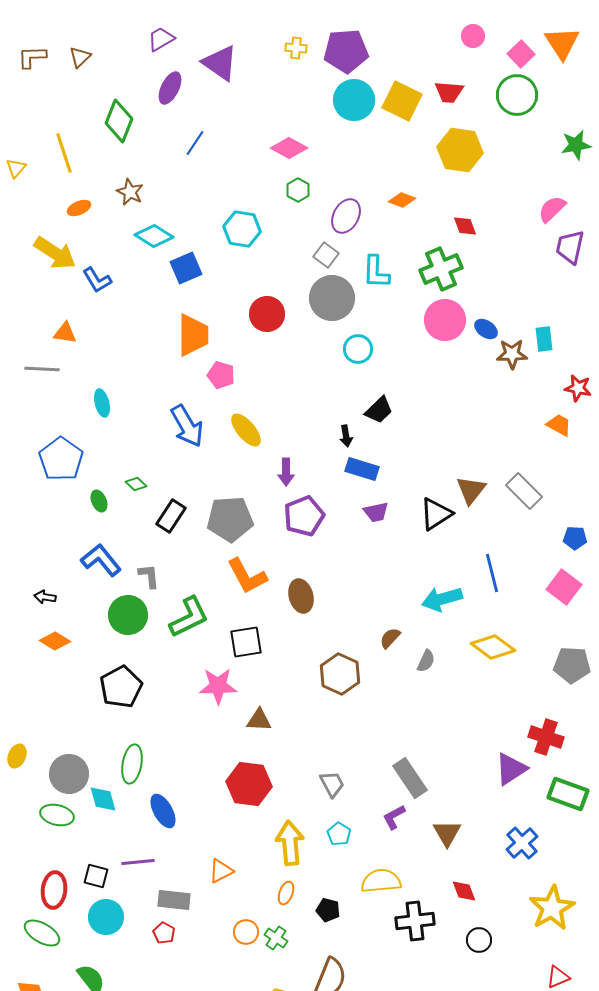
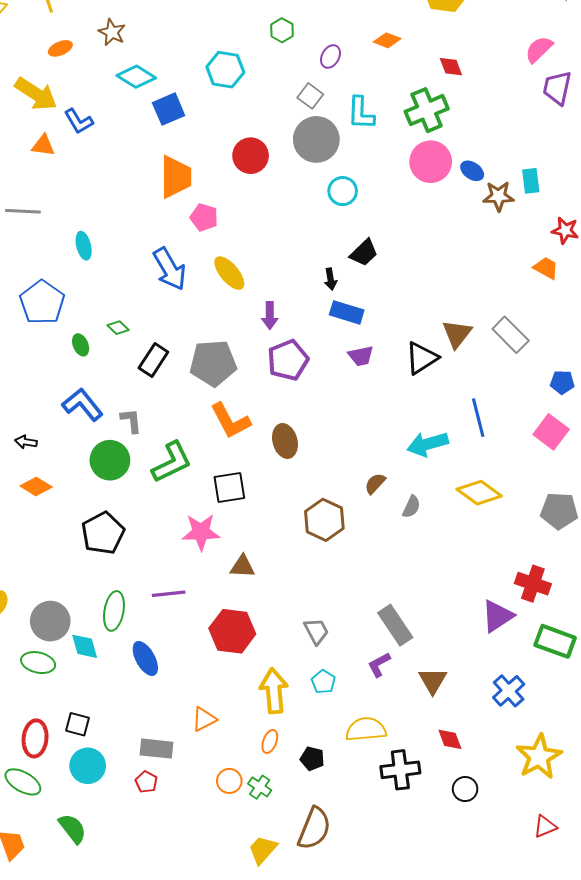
purple ellipse: (346, 216) -> (330, 56), size x0.7
orange triangle: (65, 333) -> (43, 146), moved
purple line: (138, 862) -> (169, 594), moved

